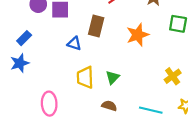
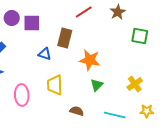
orange star: (138, 35) -> (90, 60), moved, turned 30
green triangle: (113, 77) -> (97, 85), moved
pink ellipse: (49, 104) -> (22, 95), moved

